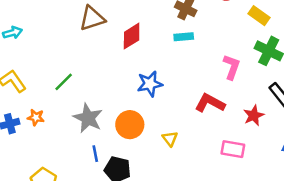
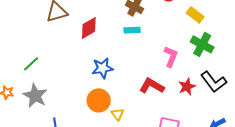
red star: (254, 115) -> (187, 87), moved
gray star: (88, 118) -> (35, 96), moved
orange circle: (130, 125) -> (99, 100), moved

